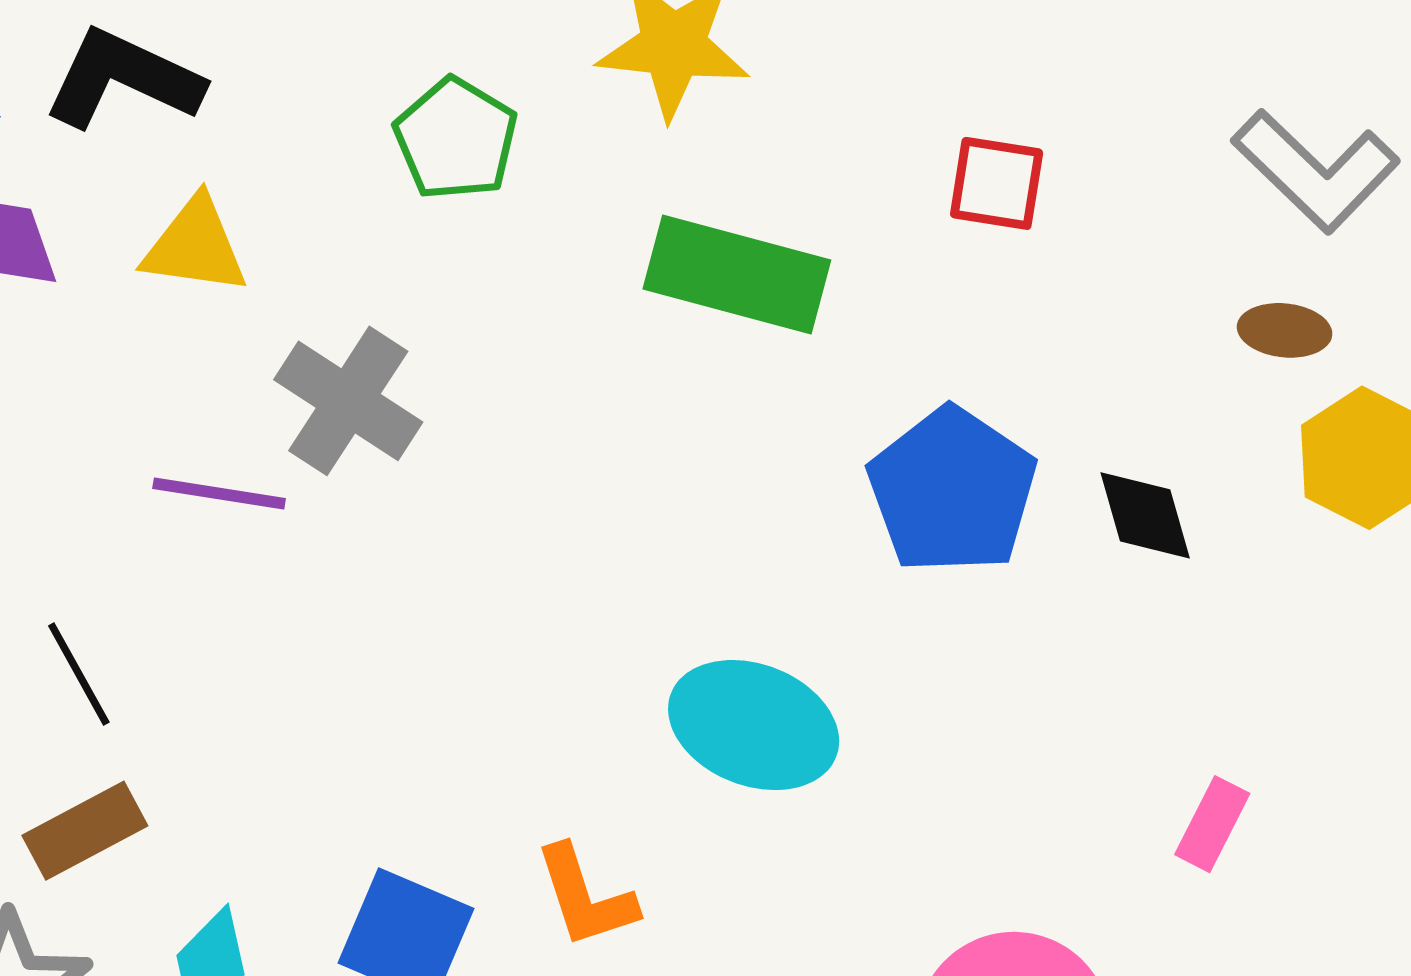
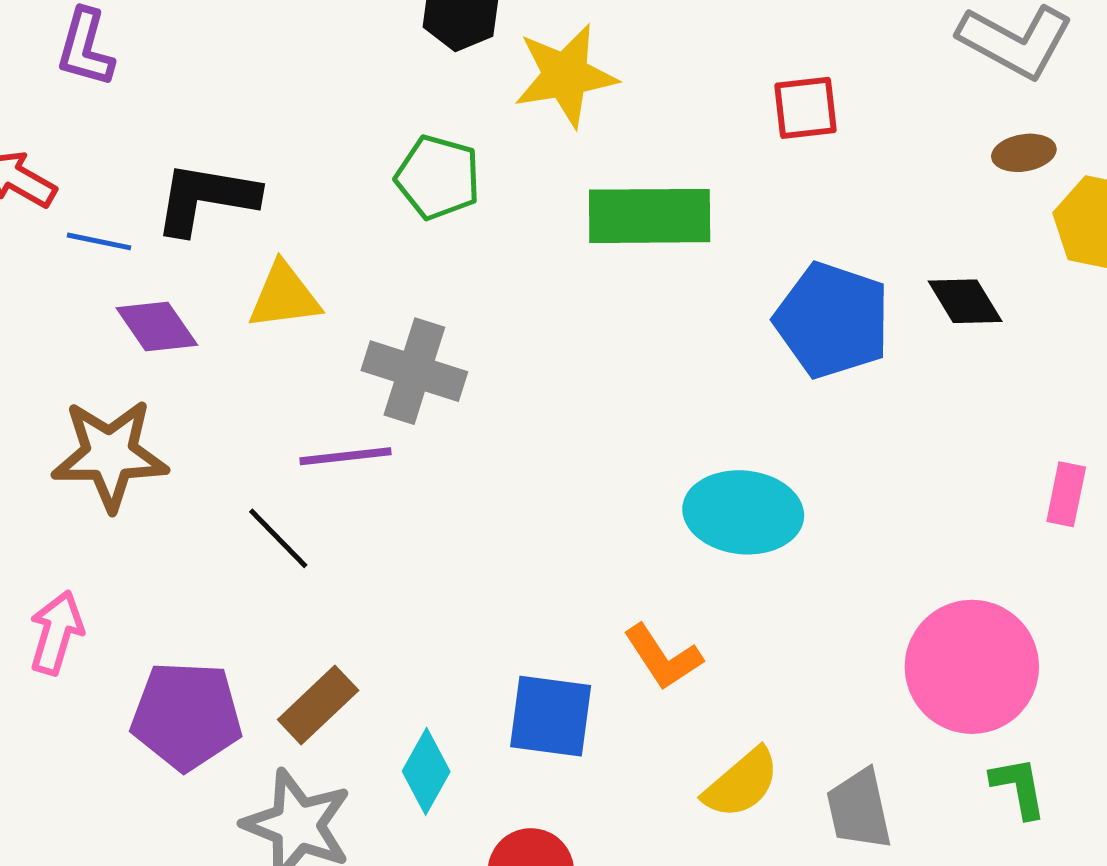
black line: (79, 674) -> (278, 538), moved

